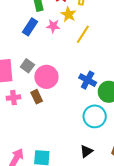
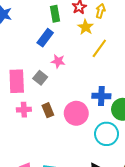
pink star: (53, 26) -> (58, 61), moved
pink circle: (46, 77) -> (76, 113), moved
blue cross: (88, 80) -> (101, 96), turned -30

